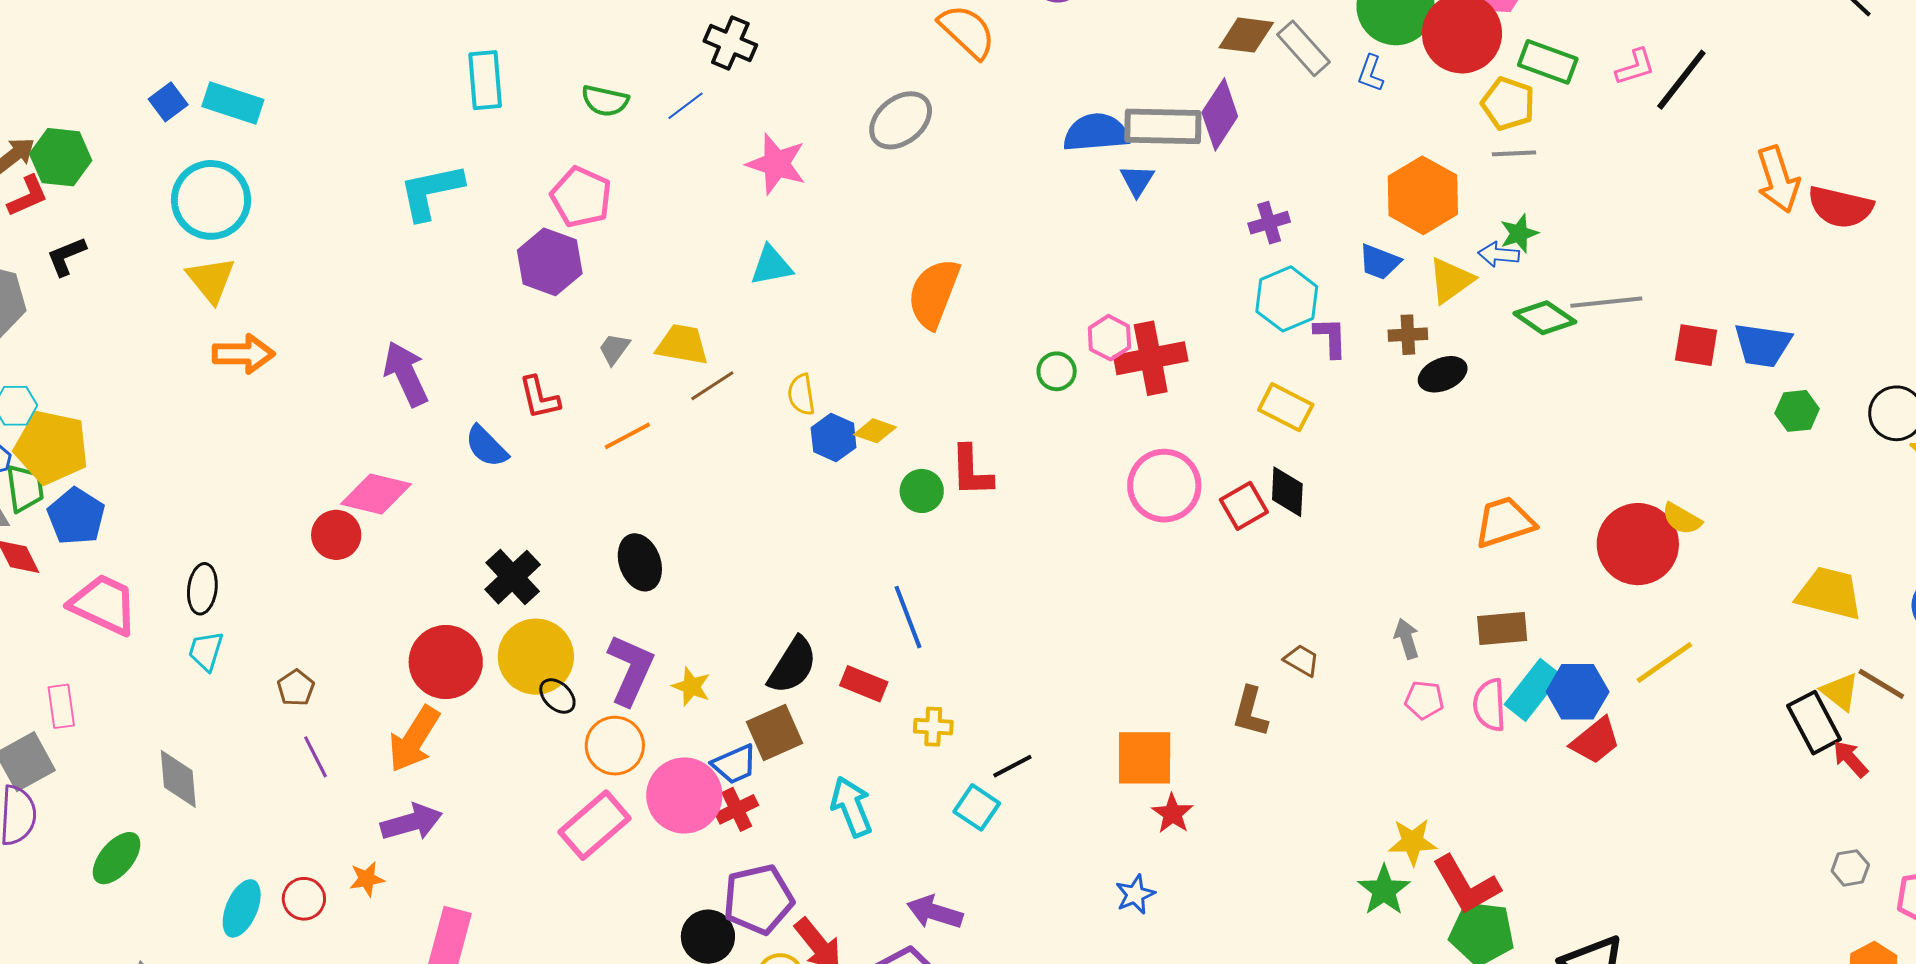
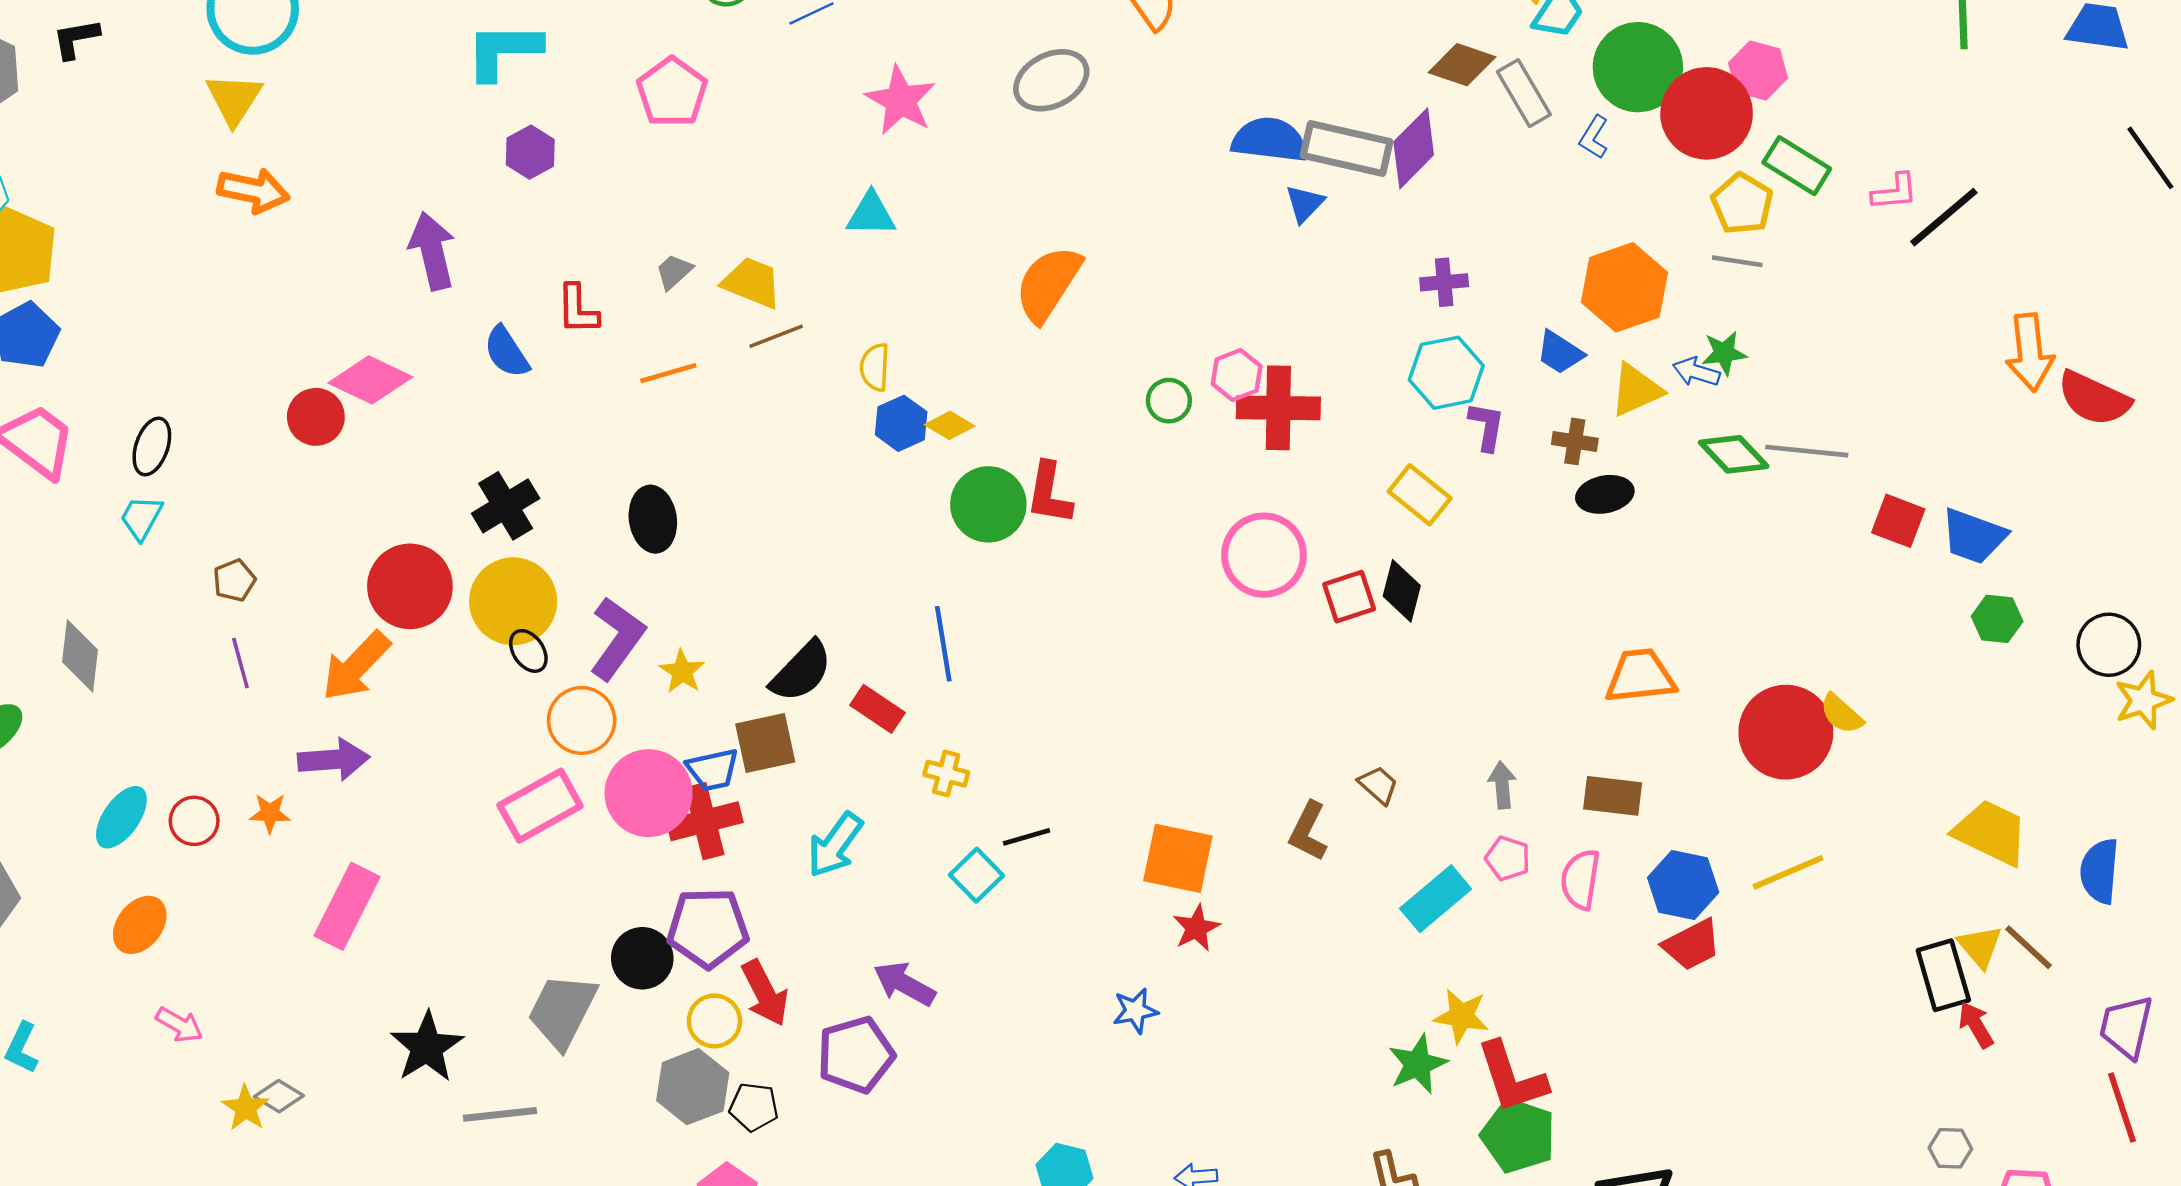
purple hexagon: (550, 262) -> (530, 152), moved, size x0.7
green circle: (922, 491) -> (988, 504), size x1.5
cyan rectangle: (1533, 690) -> (1436, 899), moved
cyan arrow: (851, 807) -> (835, 845), turned -134
red cross: (737, 809) -> (705, 821), size x1.5

